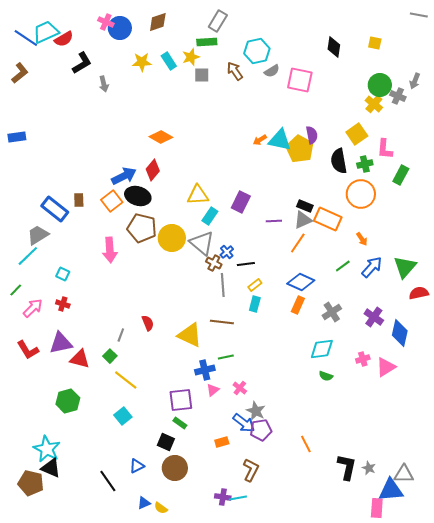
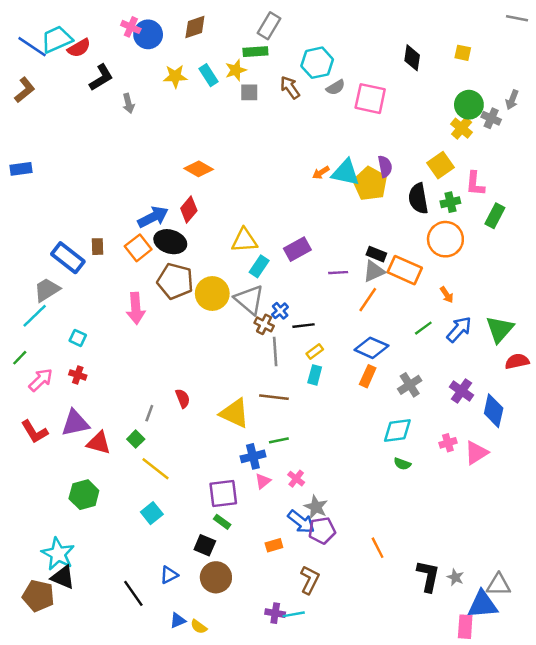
purple rectangle: (241, 202) -> (297, 249), turned 35

